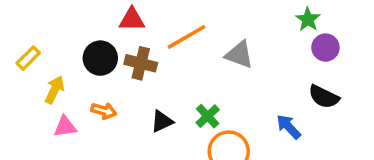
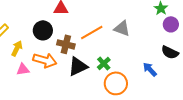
orange line: (186, 37) -> (92, 32), moved
brown cross: (141, 63) -> (66, 44), moved
orange arrow: (104, 111) -> (45, 60), size x1.6
black triangle: (162, 121) -> (78, 66), size x1.5

